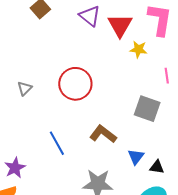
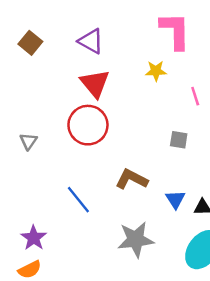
red triangle: (120, 25) -> (95, 83), moved
gray square: (147, 109) -> (179, 140), size x0.6

